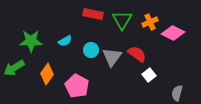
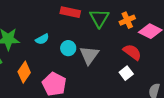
red semicircle: (137, 54) -> (132, 52), moved

